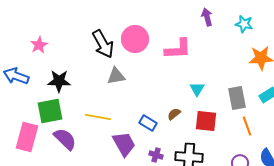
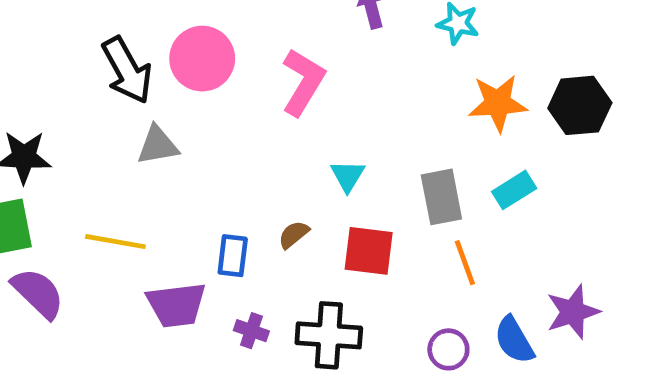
pink L-shape: (178, 49) -> (303, 82), turned -56
blue rectangle: (148, 123) -> (233, 256), turned 66
purple trapezoid: (124, 144) -> (176, 305), turned 112

